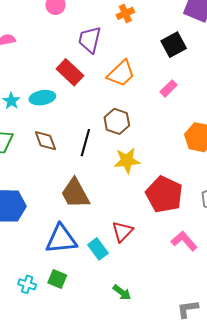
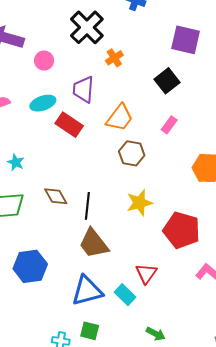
cyan ellipse: (42, 98) -> (43, 103), moved
brown hexagon: (117, 121) -> (132, 153), moved
black line: (85, 143) -> (87, 206), moved

